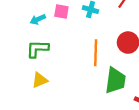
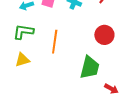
orange line: (96, 53) -> (55, 42), moved

